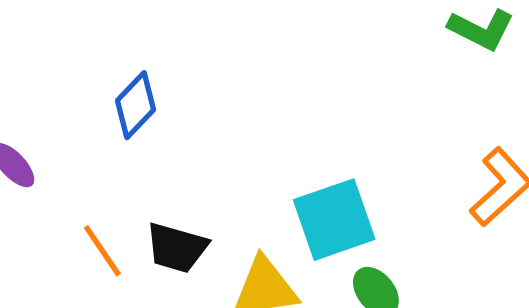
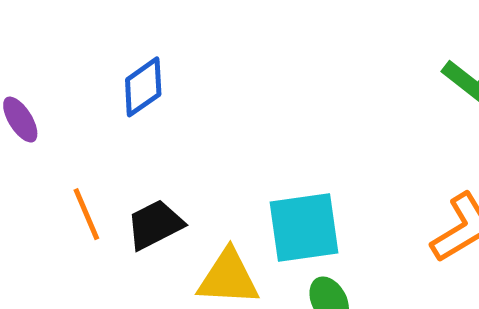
black trapezoid: (177, 248) -> (155, 225), turned 126

